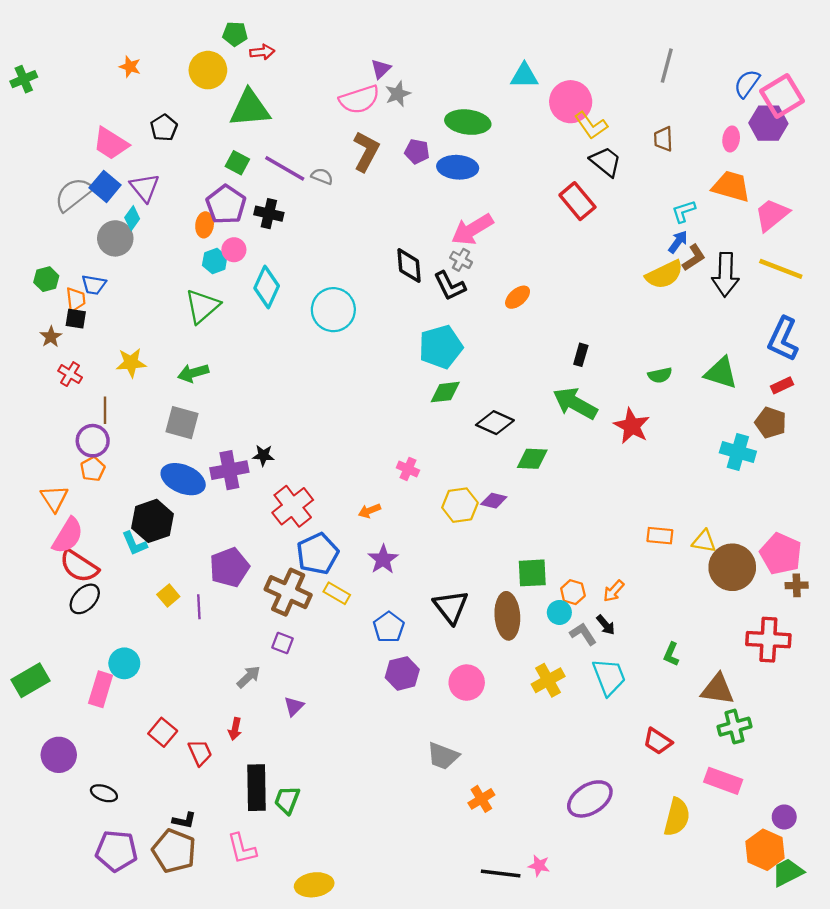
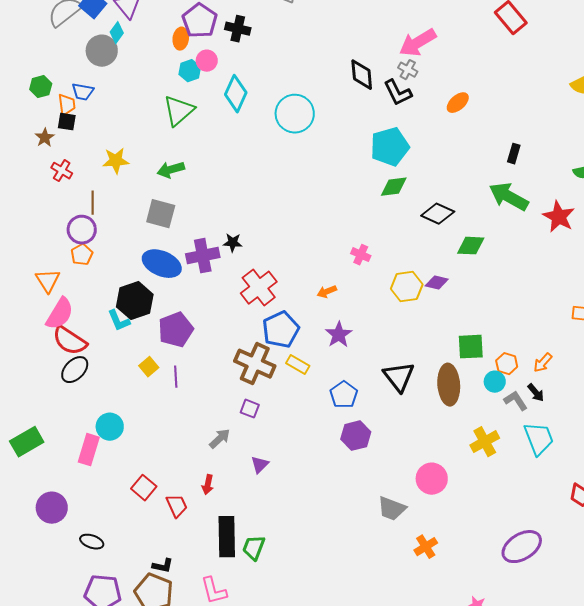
purple pentagon: (229, 567) -> (176, 330), moved
pink circle: (467, 683) -> (432, 479), moved

